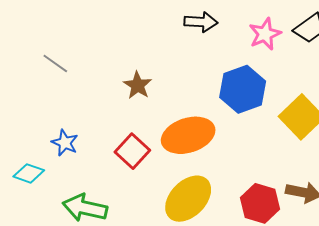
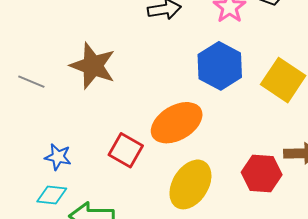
brown star: (138, 85) -> (93, 66), moved, size x1.6
cyan diamond: (29, 173) -> (52, 195), moved

